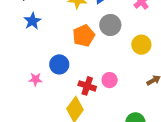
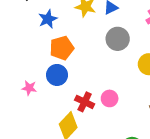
blue star: (32, 21) -> (48, 19), moved
orange pentagon: (84, 36) -> (62, 48), moved

